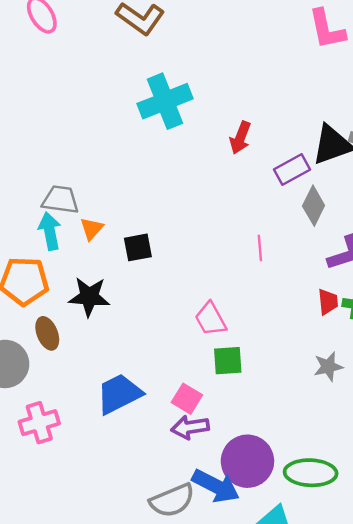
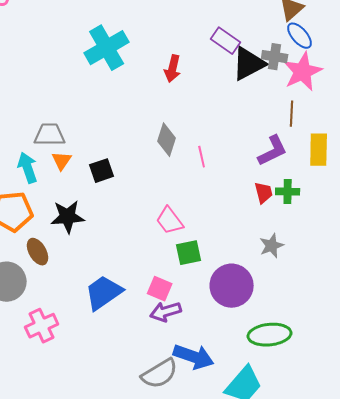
purple rectangle: (292, 170) -> (226, 41), moved, turned 72
gray trapezoid: (60, 200) -> (50, 135), moved
gray diamond: (314, 206) -> (167, 140), moved
purple circle: (247, 461) -> (232, 286), moved

